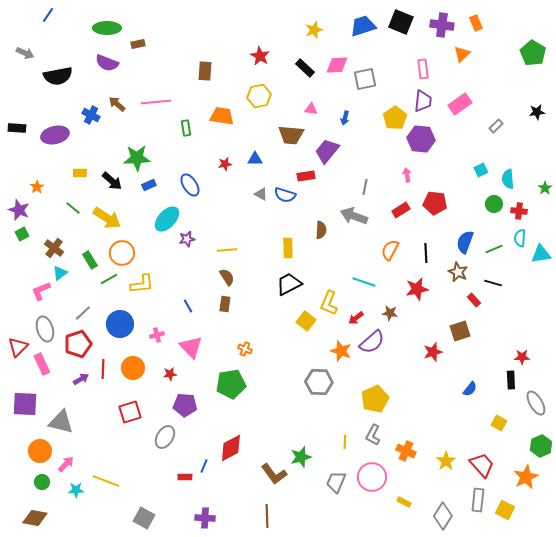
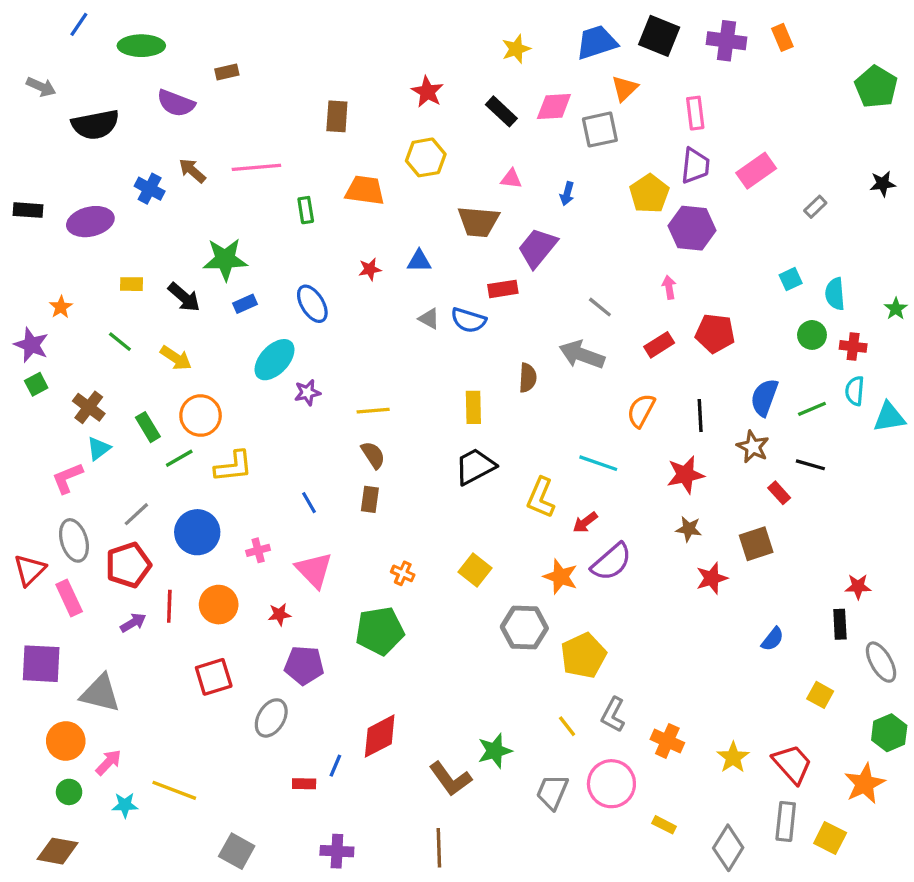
green ellipse: (107, 28) -> (141, 46), moved
orange triangle: (462, 54) -> (625, 88), moved
gray line: (365, 187) -> (600, 307), turned -63
yellow arrow: (107, 218) -> (176, 358), size x0.7
brown star: (390, 313) -> (689, 529), moved
yellow square: (306, 321) -> (475, 570), moved
yellow pentagon: (375, 399) -> (584, 656), moved
yellow line: (345, 442) -> (567, 726), turned -40

